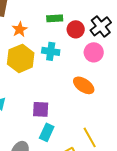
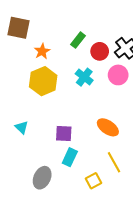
green rectangle: (55, 18) -> (78, 40), turned -49
cyan cross: (51, 51) -> (84, 77), moved, turned 30
orange ellipse: (84, 85) -> (108, 127), moved

